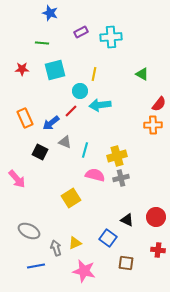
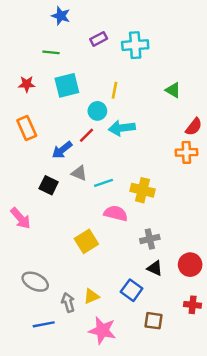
orange rectangle: (25, 118) -> (27, 128), moved
cyan line: (85, 150) -> (104, 183), turned 56
yellow cross: (117, 156) -> (143, 190), turned 30
gray cross: (121, 178) -> (150, 239), moved

